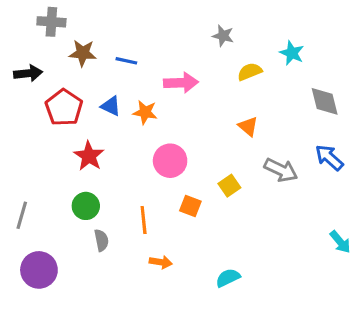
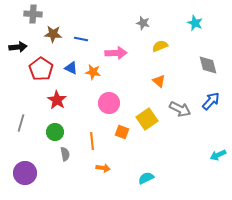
cyan star: (292, 53) -> (195, 23), moved
blue arrow: (329, 158) -> (211, 101), turned 90
yellow square: (229, 186) -> (147, 119), size x1.5
gray line: (22, 215) -> (21, 123), moved
cyan arrow: (340, 242) -> (218, 155), turned 105

